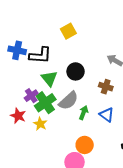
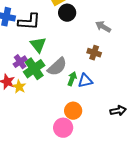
black circle: (76, 71) -> (67, 13), moved
blue triangle: (107, 115) -> (85, 81), moved, turned -49
yellow star: (40, 124) -> (19, 87), moved

